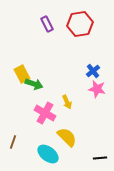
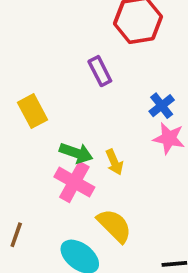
purple rectangle: (47, 24) -> (100, 71), moved
green arrow: (34, 84) -> (76, 153), moved

